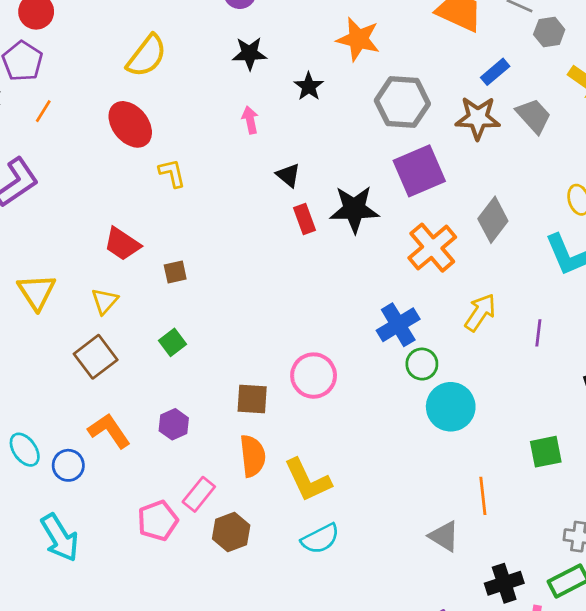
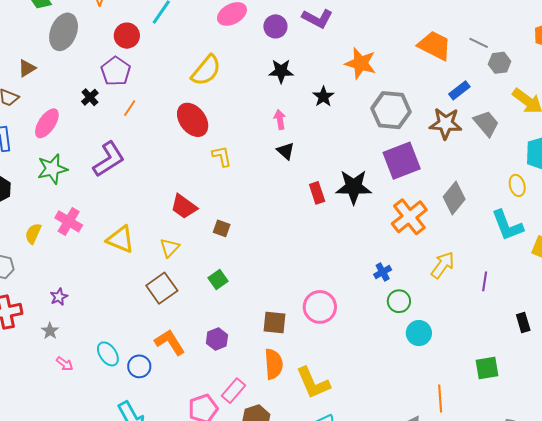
black triangle: (288, 175) -> (286, 151), moved
brown square: (175, 272) -> (222, 228), turned 30
yellow triangle: (37, 292) -> (120, 239), turned -36
blue cross: (398, 325) -> (383, 272), size x0.6
cyan circle: (451, 407) -> (419, 333), size x0.7

